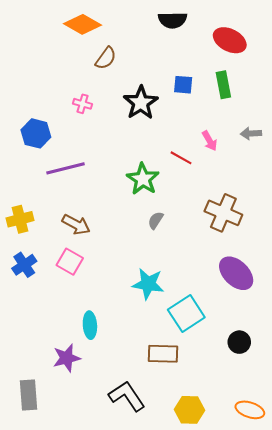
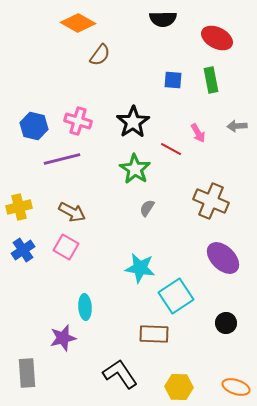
black star: (141, 103) -> (133, 122), moved
pink cross: (83, 104) -> (78, 121), moved, size x1.5

